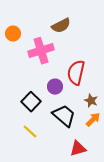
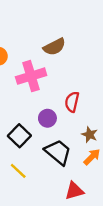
red semicircle: (76, 73) -> (72, 102), size x0.7

